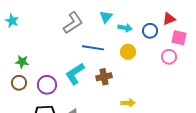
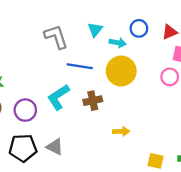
gray L-shape: (73, 23) -> (56, 37), turned -75
blue circle: (150, 31) -> (139, 28), moved
yellow circle: (128, 52) -> (121, 71), size x1.6

